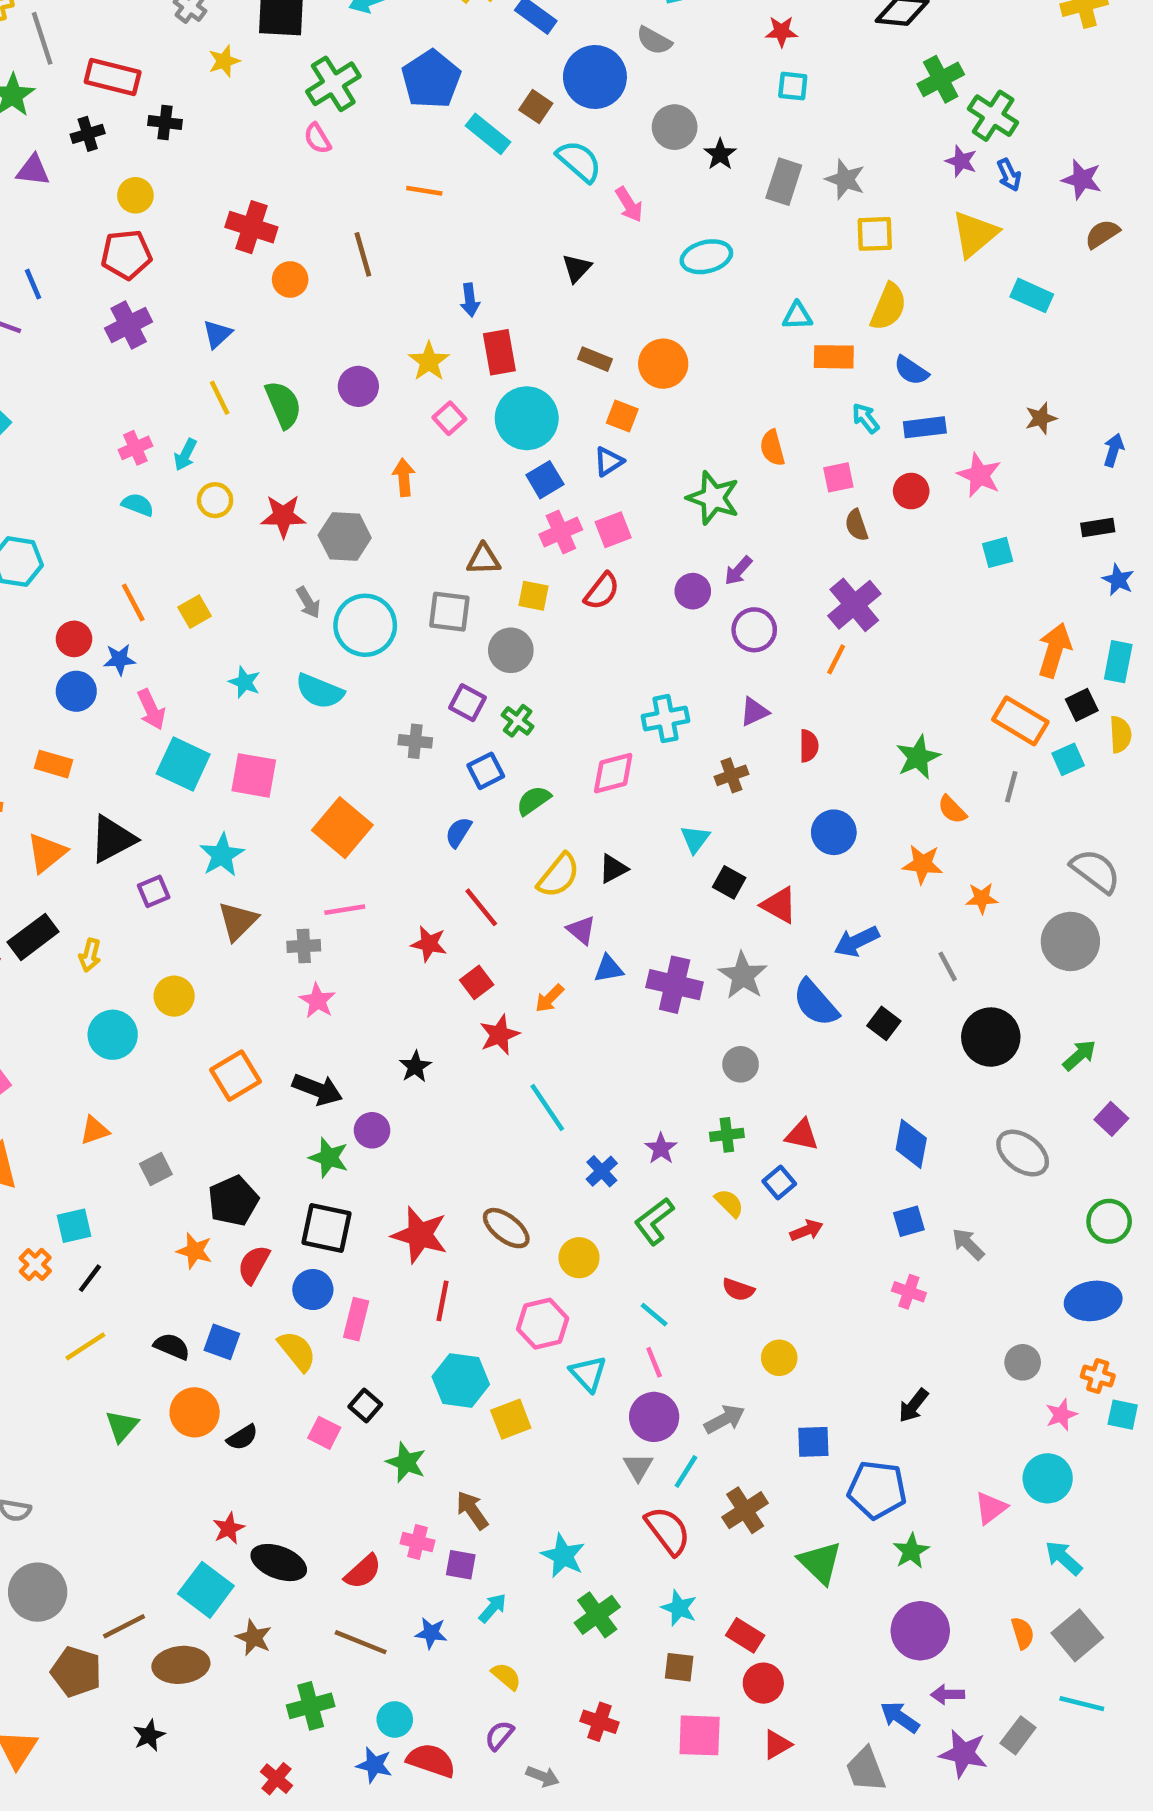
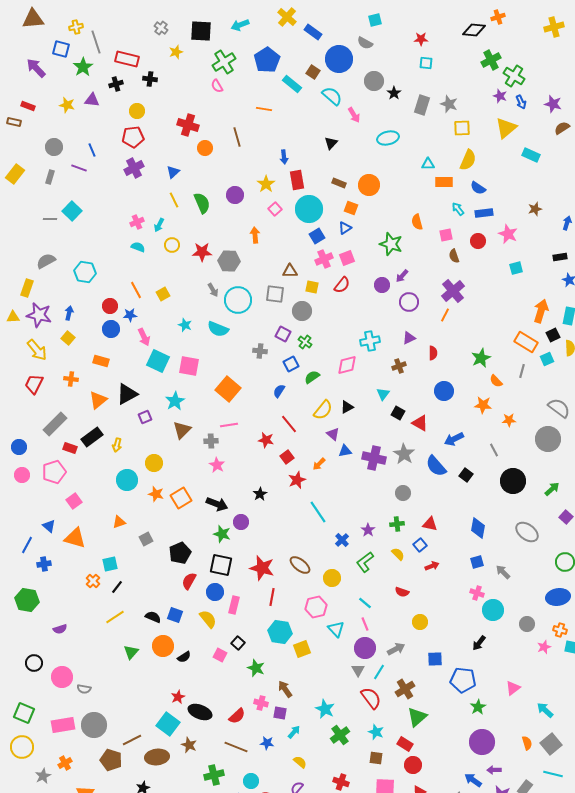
orange star: (195, 1251) -> (156, 494), moved
cyan circle: (1048, 1478) -> (493, 610), moved
green triangle: (820, 1563) -> (417, 717), moved, turned 35

